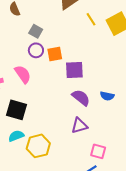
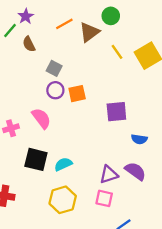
purple square: (74, 70) -> (116, 112), moved
purple semicircle: (81, 98) -> (135, 171), moved
cyan semicircle: (16, 136) -> (63, 164), moved
pink square: (98, 151) -> (104, 198), moved

